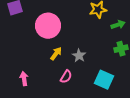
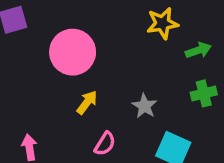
gray star: (79, 56) -> (144, 106), moved

